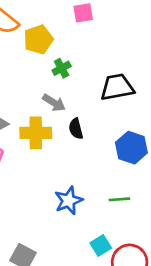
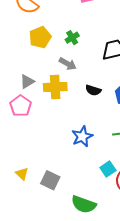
yellow pentagon: (38, 40) -> (40, 37), moved
black semicircle: (76, 129) -> (93, 90), moved, turned -56

